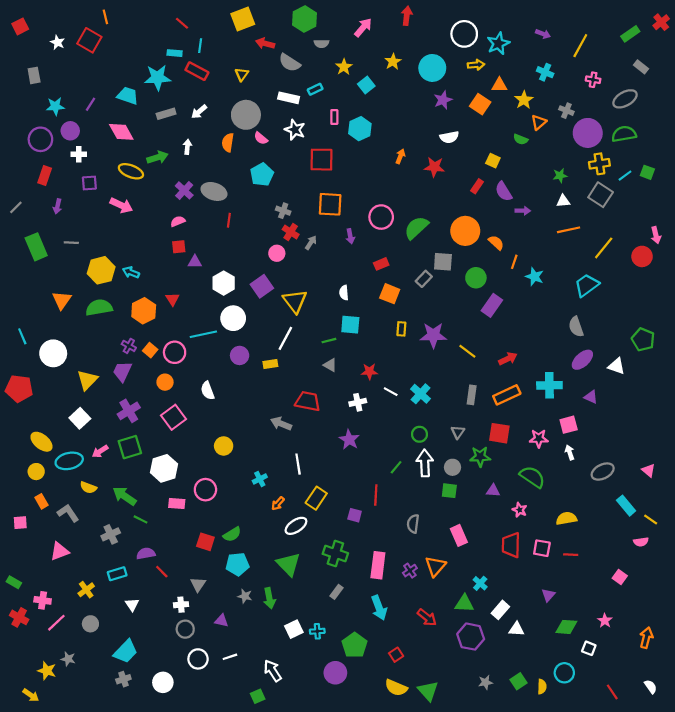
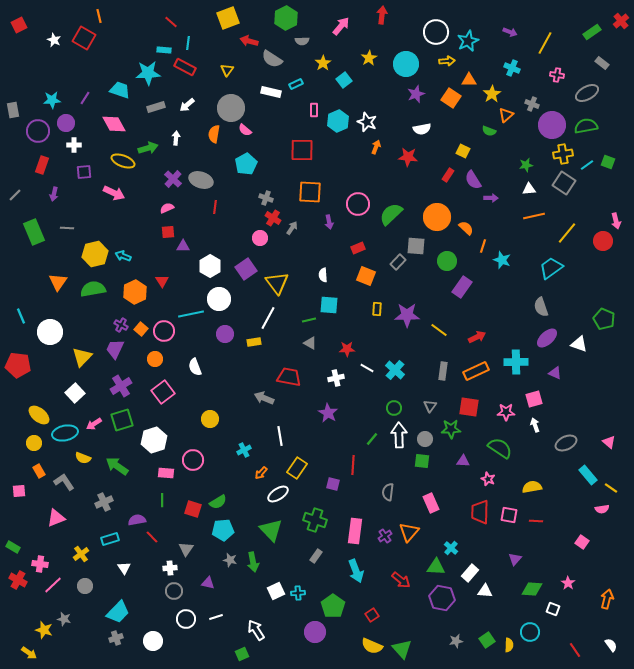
gray rectangle: (34, 75) -> (13, 110), moved
white star: (295, 130) -> (367, 122), moved
green line: (141, 519) -> (162, 500), moved, turned 64

